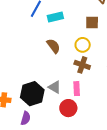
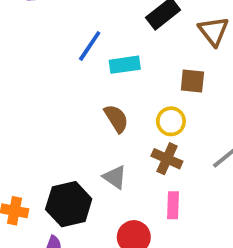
gray triangle: (55, 87) -> (115, 177), moved
pink rectangle: (77, 89) -> (173, 205), moved

